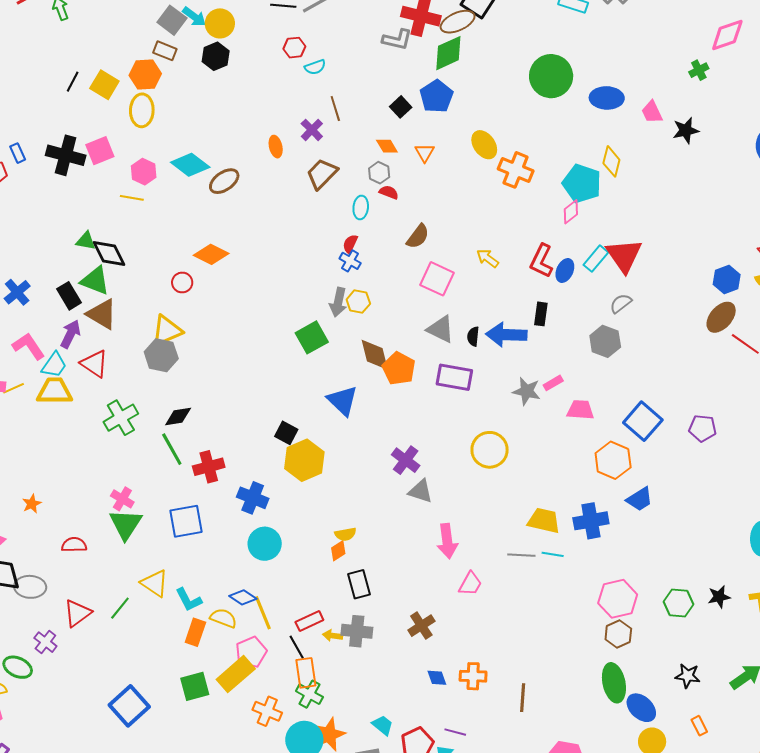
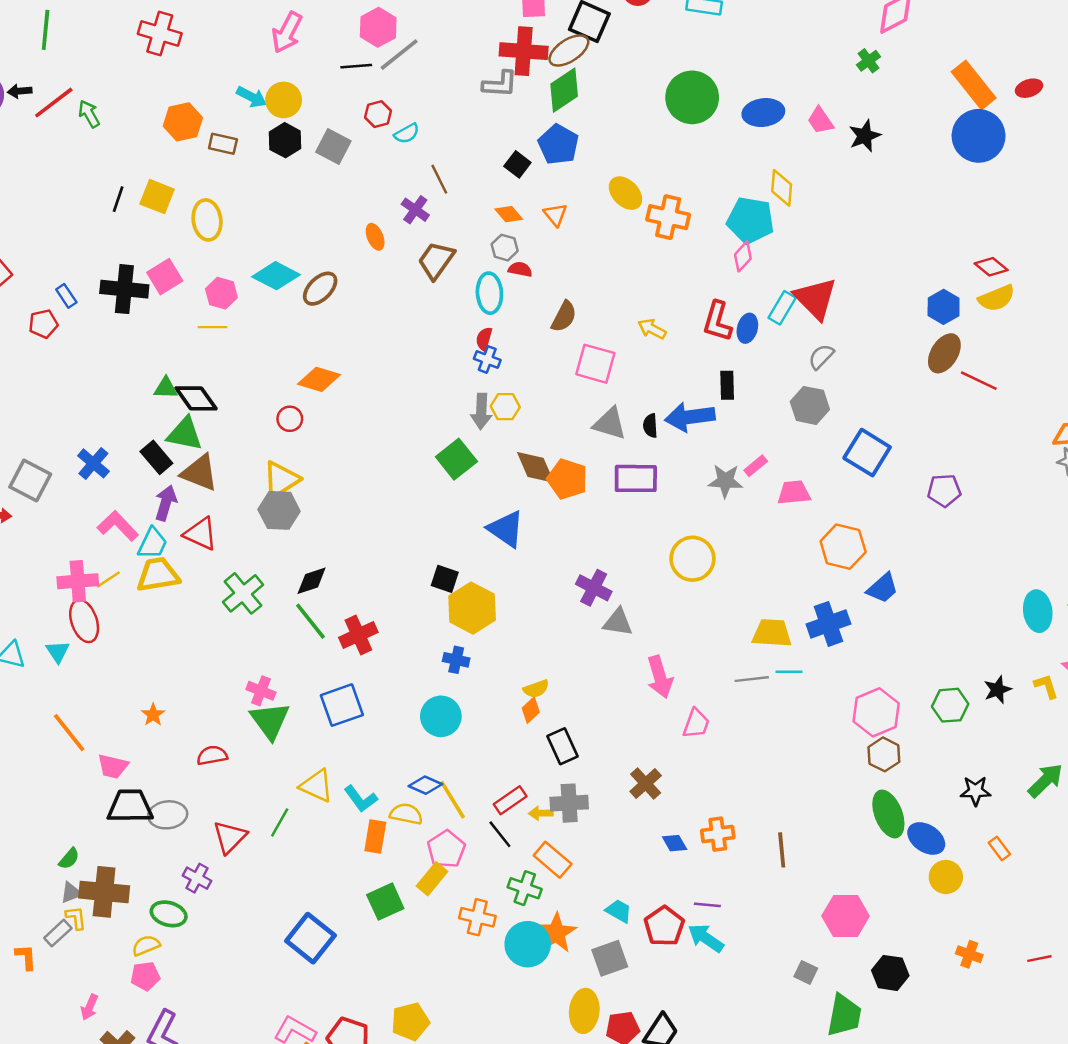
gray square: (172, 20) -> (333, 147), moved
orange hexagon: (145, 75) -> (183, 122), moved
cyan ellipse: (361, 207) -> (489, 293), size x1.4
blue square: (643, 421) -> (867, 453), moved
blue cross: (253, 498) -> (456, 660), moved, size x0.7
orange rectangle: (306, 673) -> (553, 860), moved, turned -32
yellow rectangle: (236, 674) -> (432, 879), size x0.7

